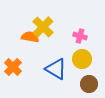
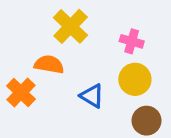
orange semicircle: (30, 37) -> (49, 64), moved
blue triangle: (56, 69) -> (92, 96), size x0.7

